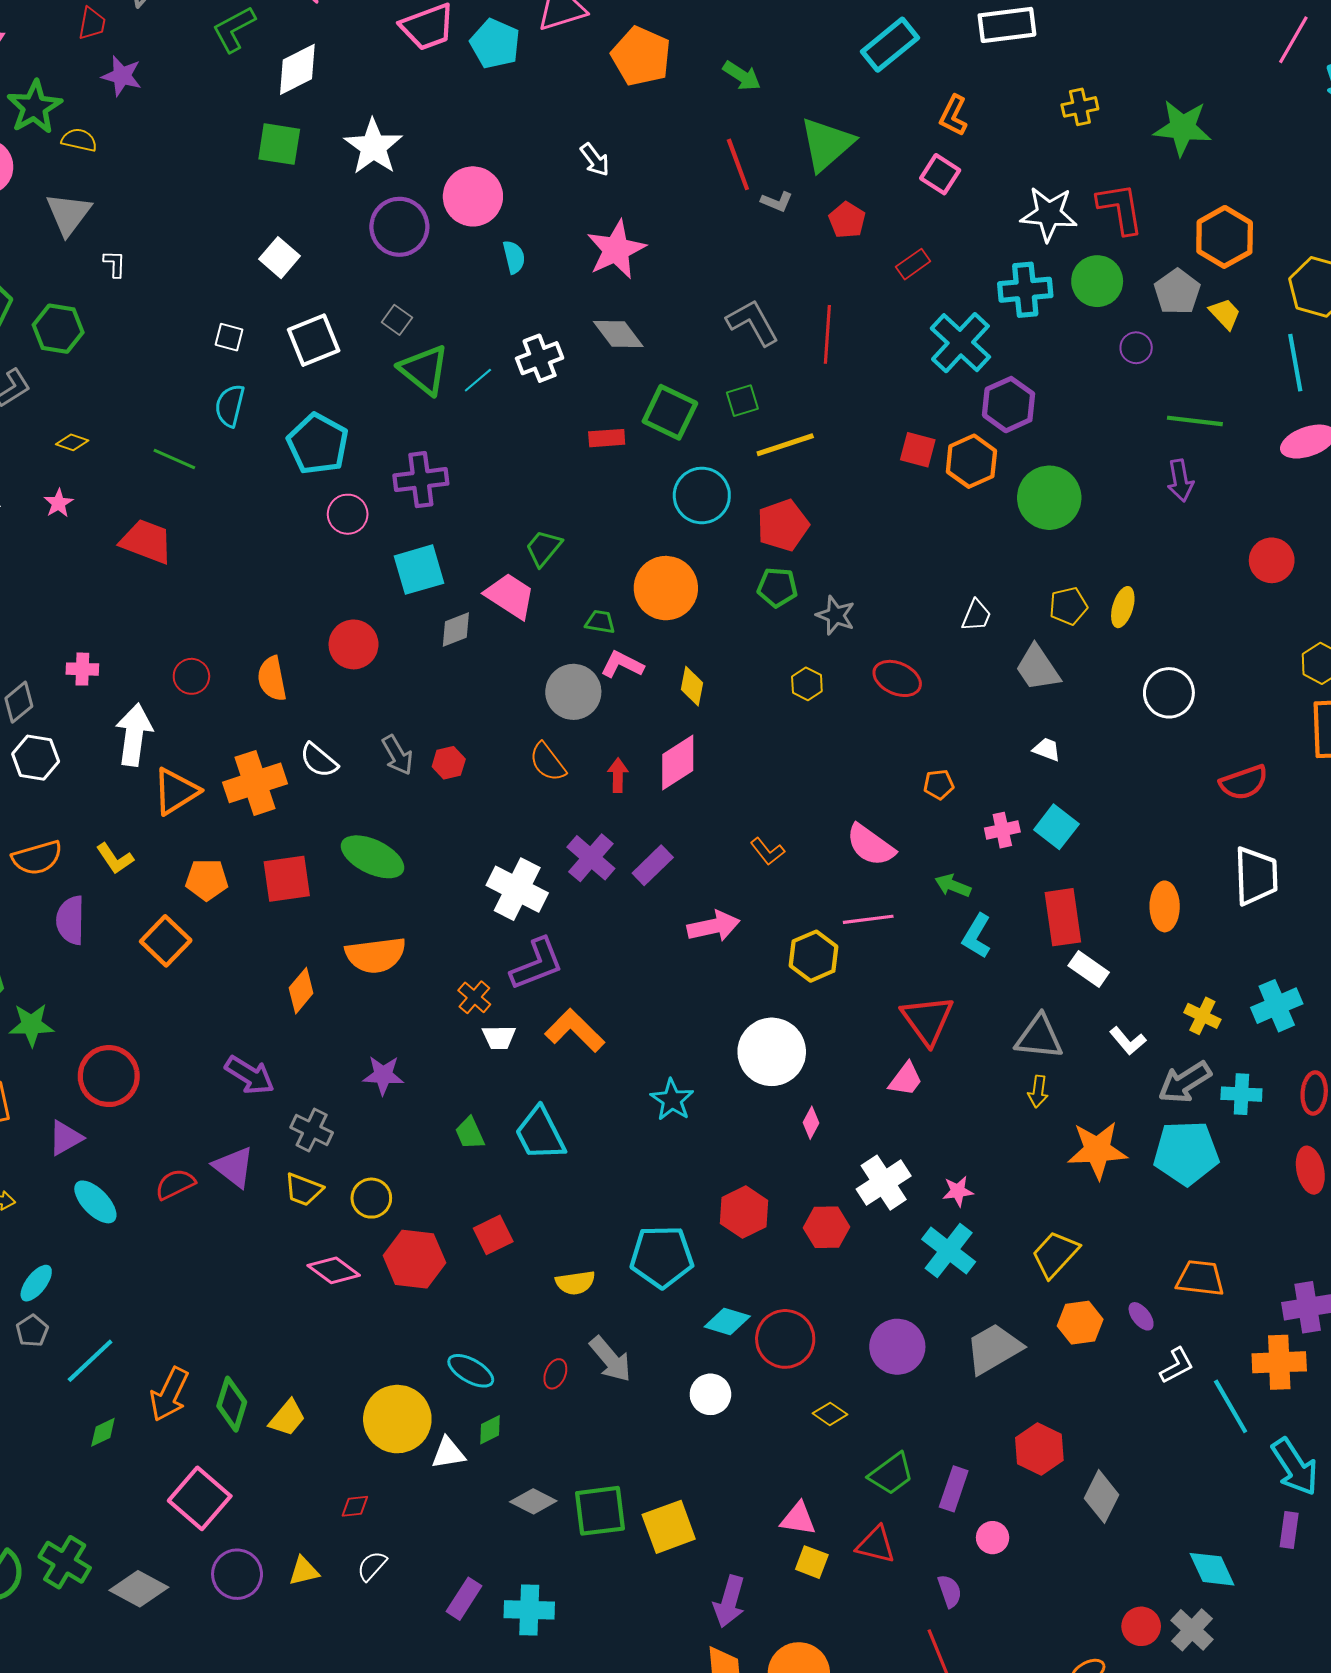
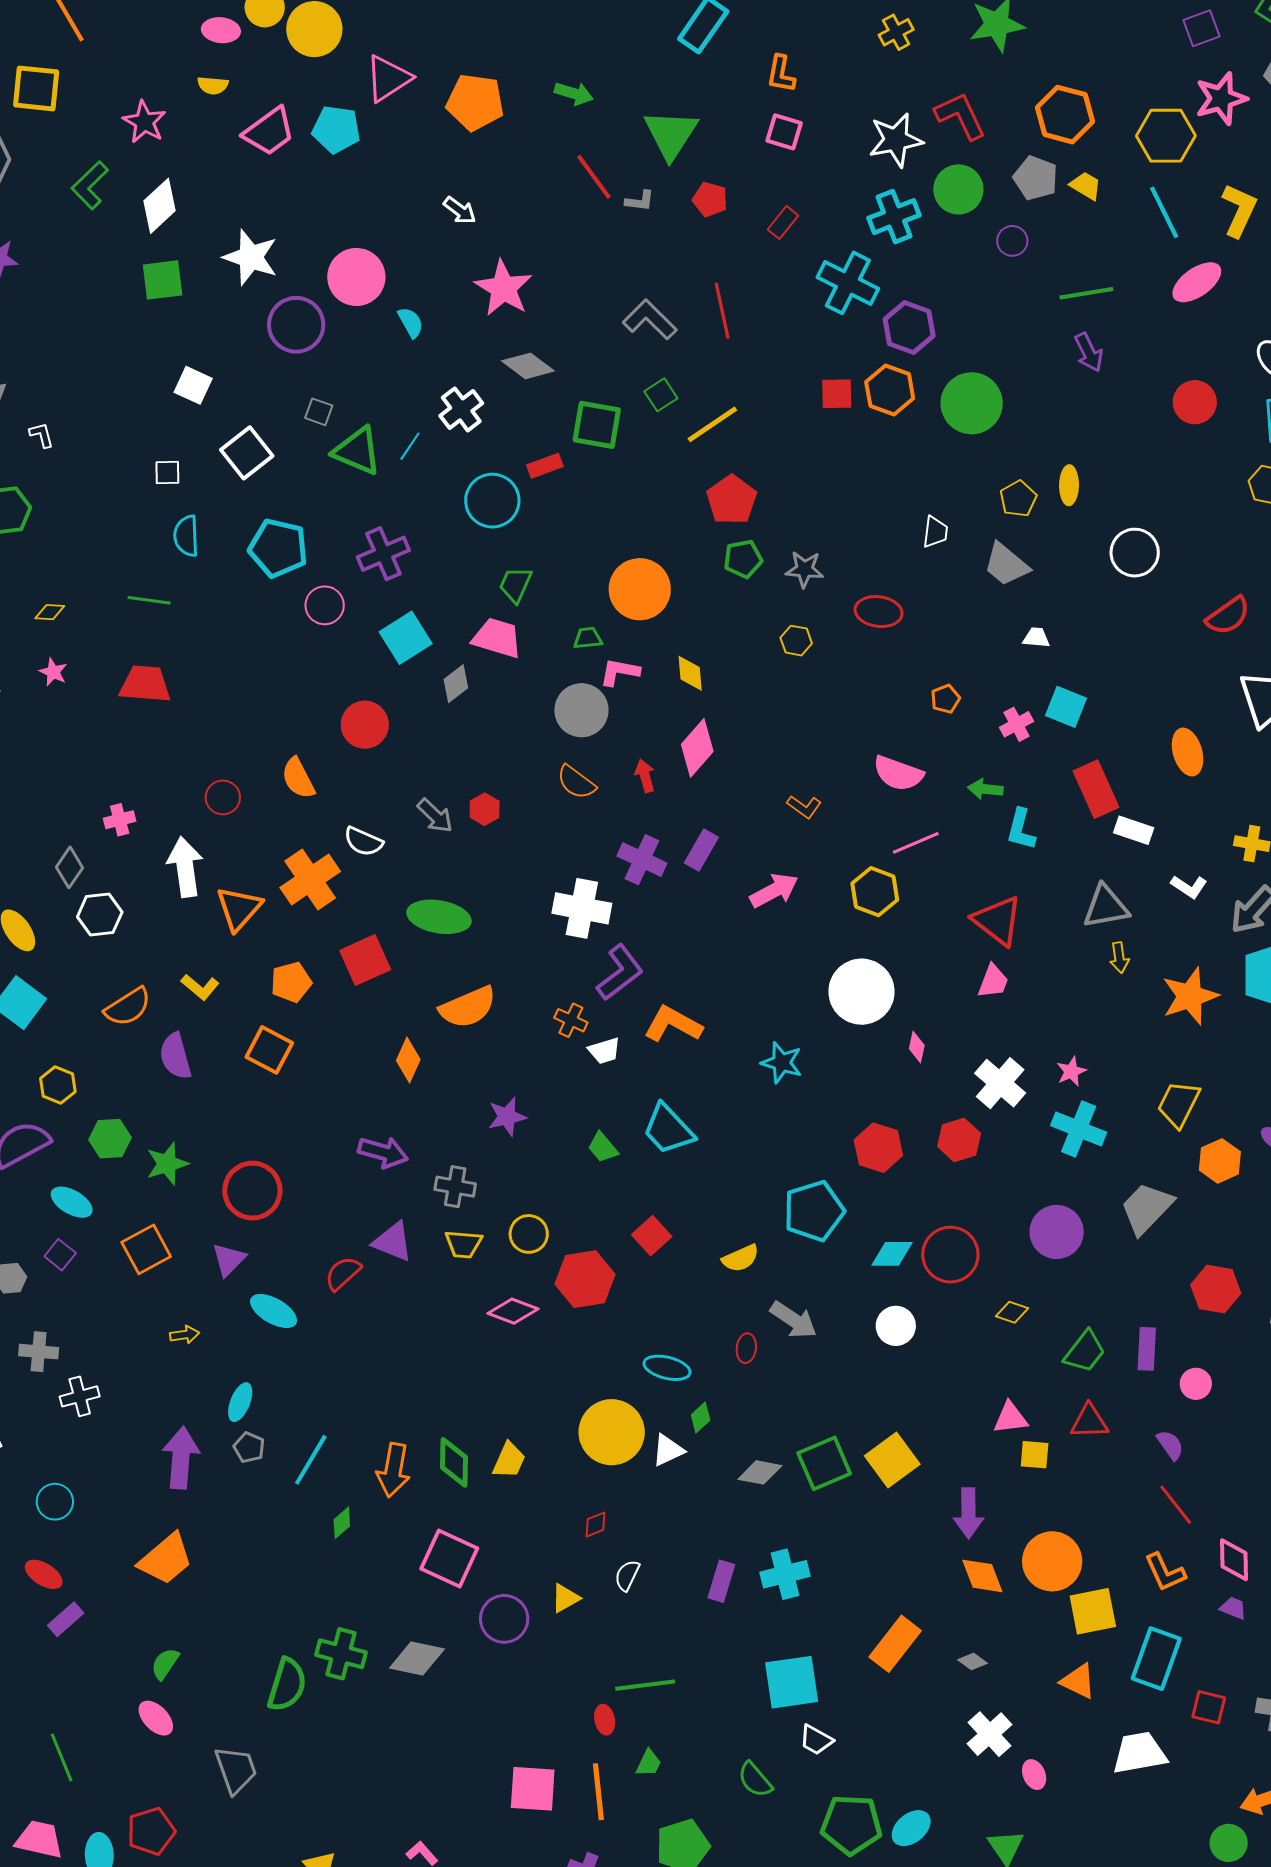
cyan circle: (702, 495) -> (492, 501), moved

